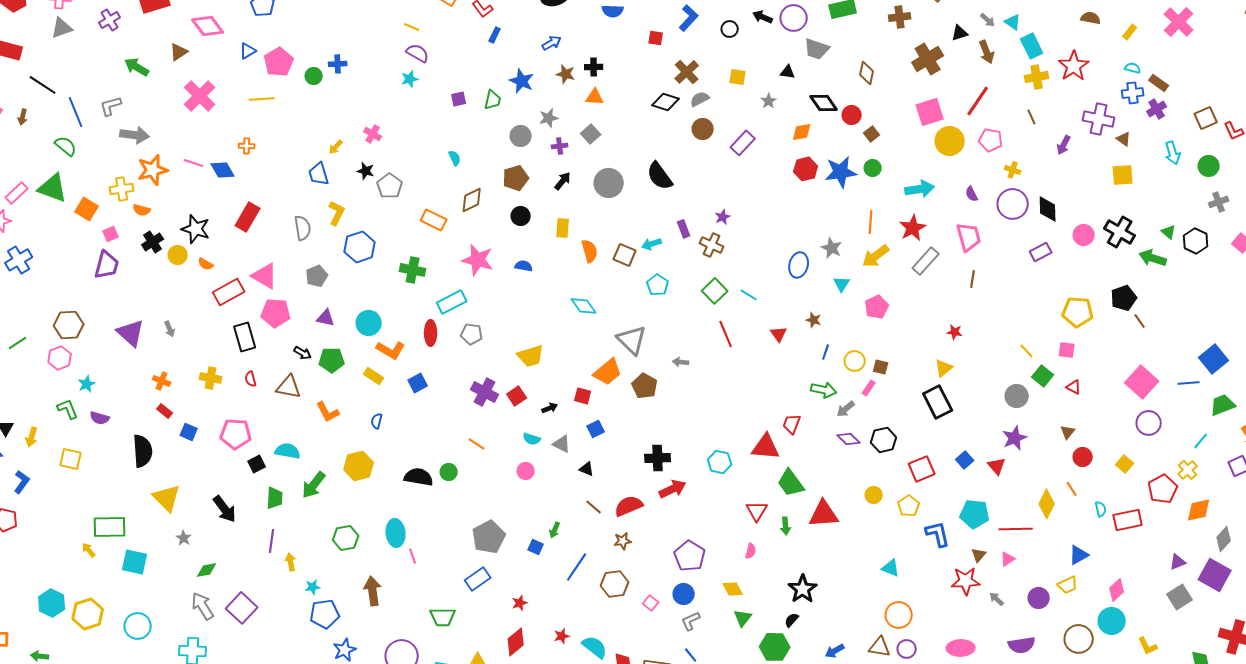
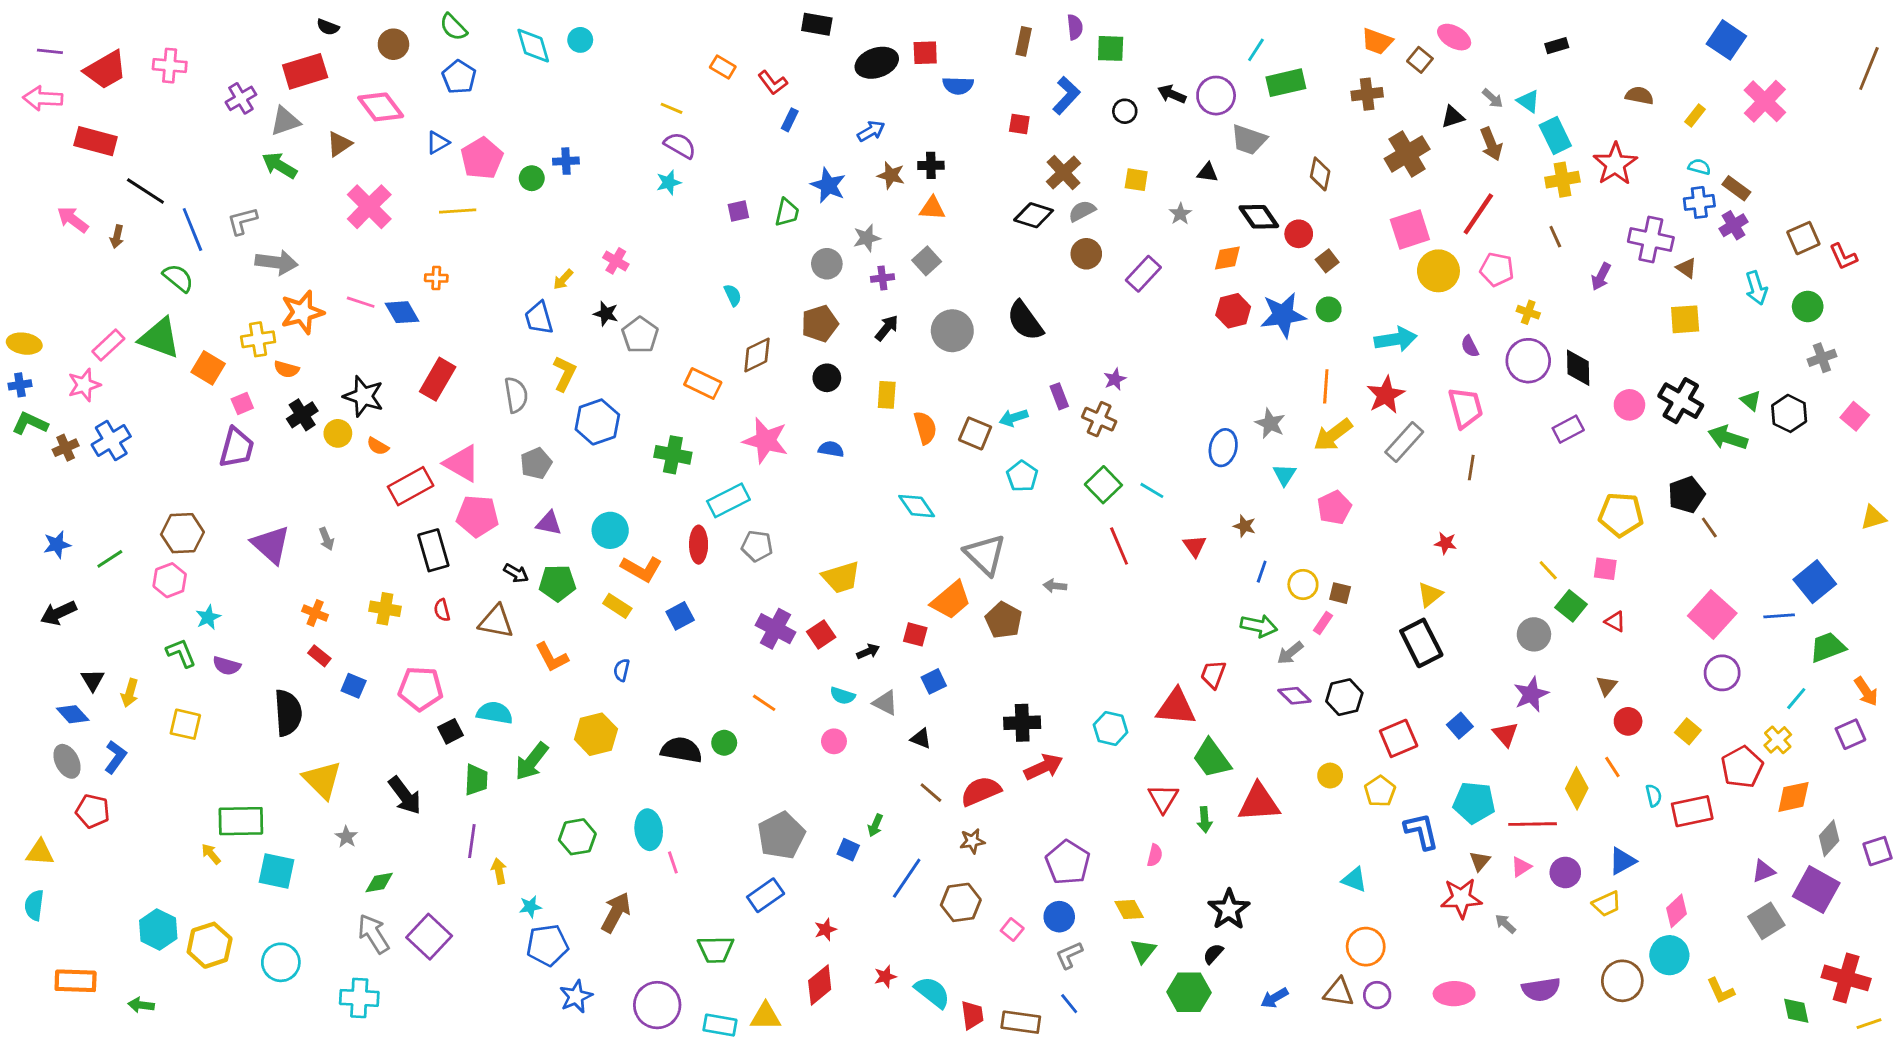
gray triangle: (62, 28) -> (285, 121), moved
brown arrow: (373, 591) -> (616, 912), turned 36
purple circle: (1039, 598) -> (1565, 872), moved

